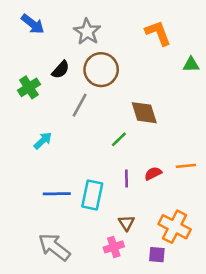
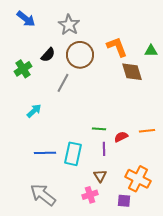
orange L-shape: (158, 33) -> (117, 47), moved
brown diamond: (144, 113) -> (132, 72), moved
green line: (119, 139) -> (99, 129), moved, turned 48
purple line: (126, 179) -> (104, 149), moved

